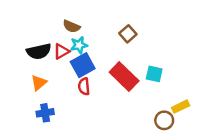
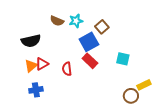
cyan star: (79, 45) -> (76, 21), moved
red triangle: (61, 51) -> (42, 64), moved
blue square: (83, 65) -> (89, 42), moved
red rectangle: (124, 76) -> (90, 61), moved, size x0.7

